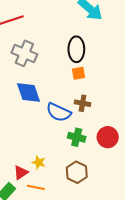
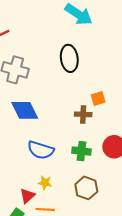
orange square: (78, 73) -> (98, 99), moved
blue semicircle: (59, 112) -> (41, 150), moved

